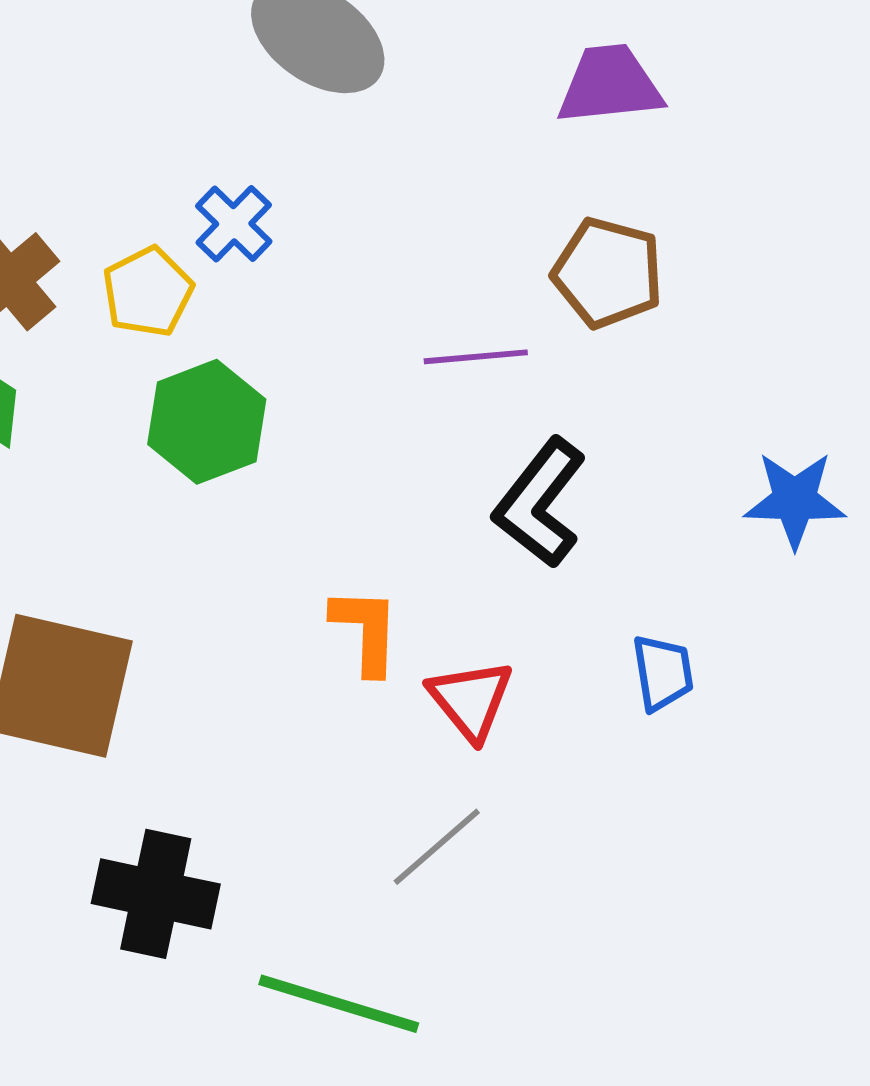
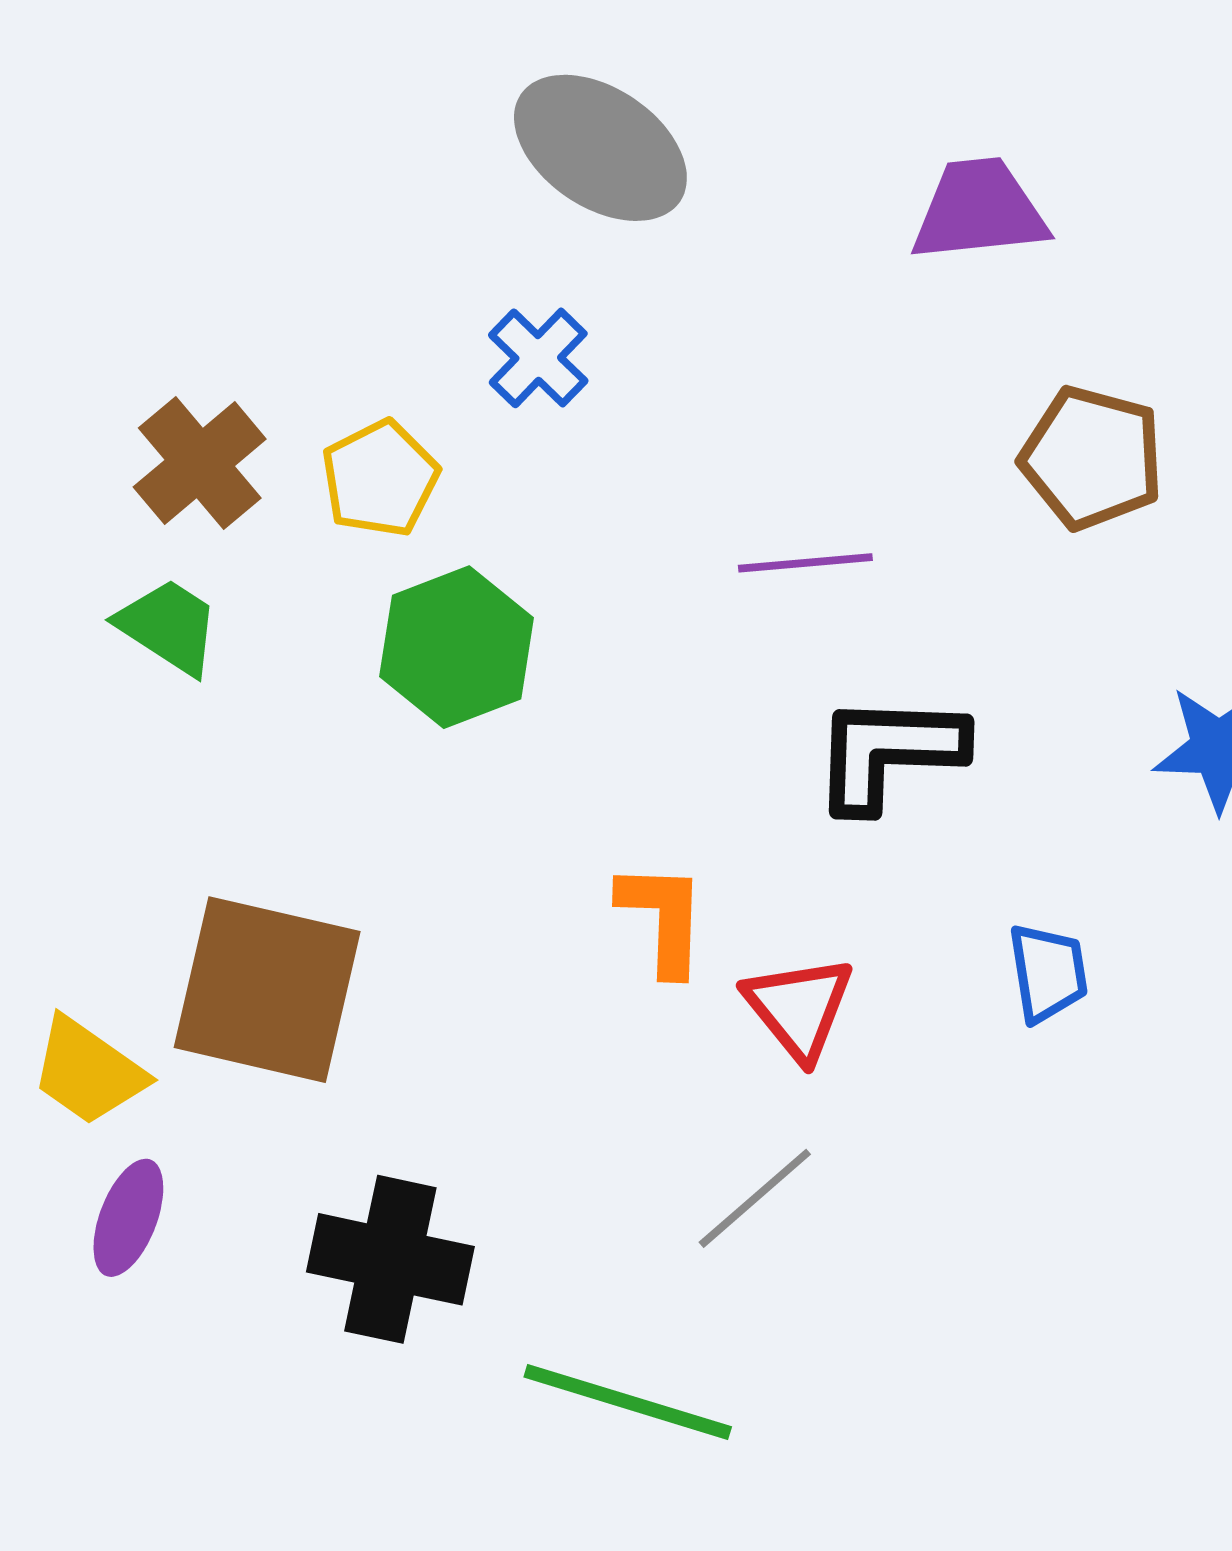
blue cross: (234, 224) -> (538, 358), moved
brown pentagon: (608, 273) -> (1092, 458), moved
black L-shape: (540, 503) -> (888, 752), turned 54

